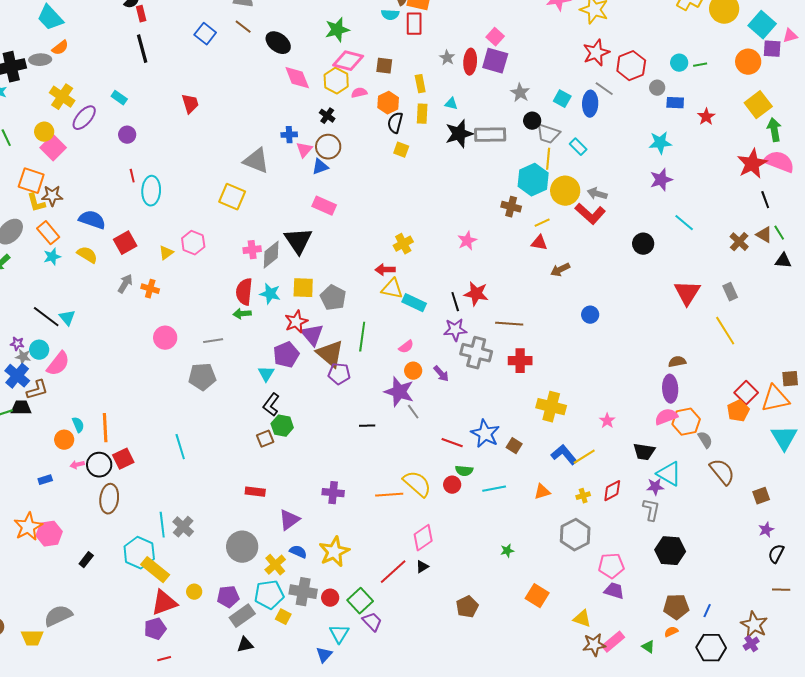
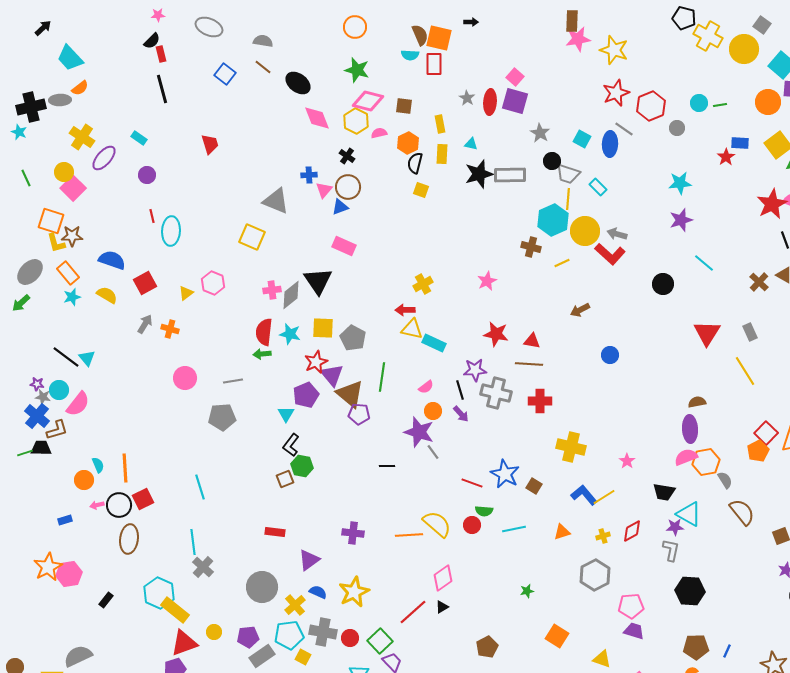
green star: (337, 30) -> (357, 70), turned 30
blue rectangle: (675, 103) -> (740, 143), moved
red triangle: (539, 243) -> (532, 341), moved
black line: (455, 302) -> (460, 390), moved
cyan line: (162, 525) -> (193, 542), moved

